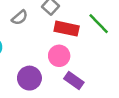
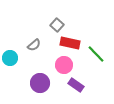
gray semicircle: (20, 17) -> (34, 45), moved
green line: (99, 24) -> (96, 54), moved

